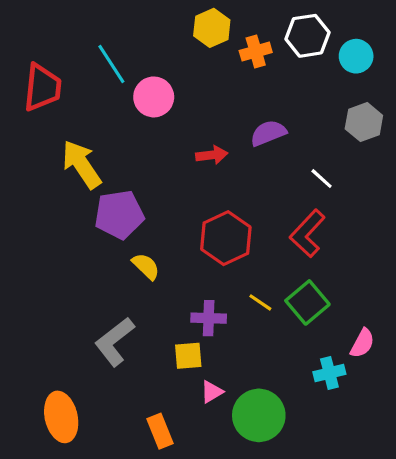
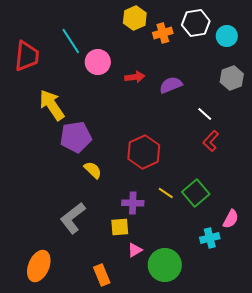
red arrow: (212, 155) -> (135, 77), moved
red L-shape: (307, 233) -> (211, 141), moved, size x0.7
orange ellipse: (61, 417) -> (39, 266), turned 36

